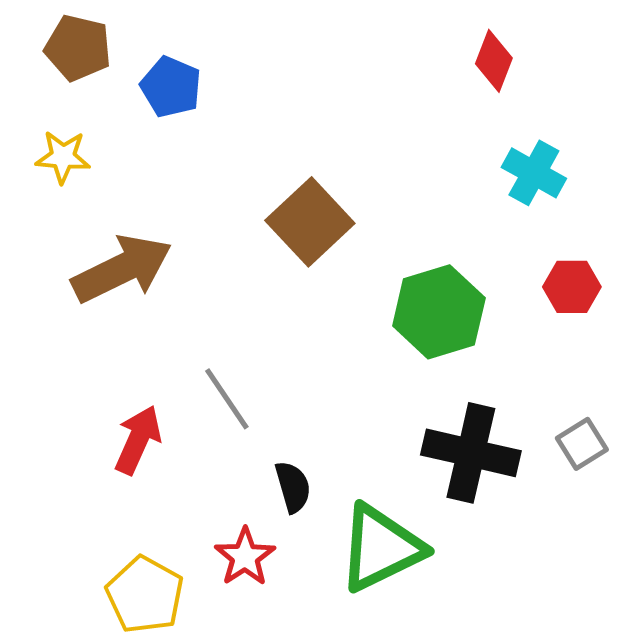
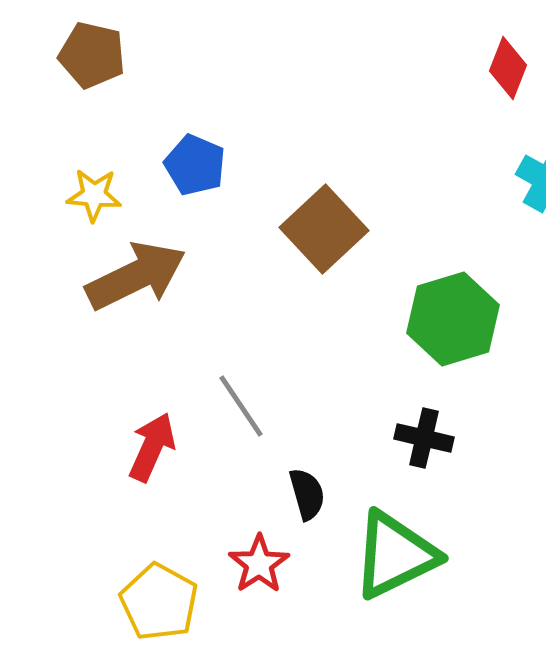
blue pentagon: (171, 87) -> (195, 165), moved
yellow star: (63, 157) -> (94, 195), moved
black cross: (471, 453) -> (424, 438), moved, size x0.6

